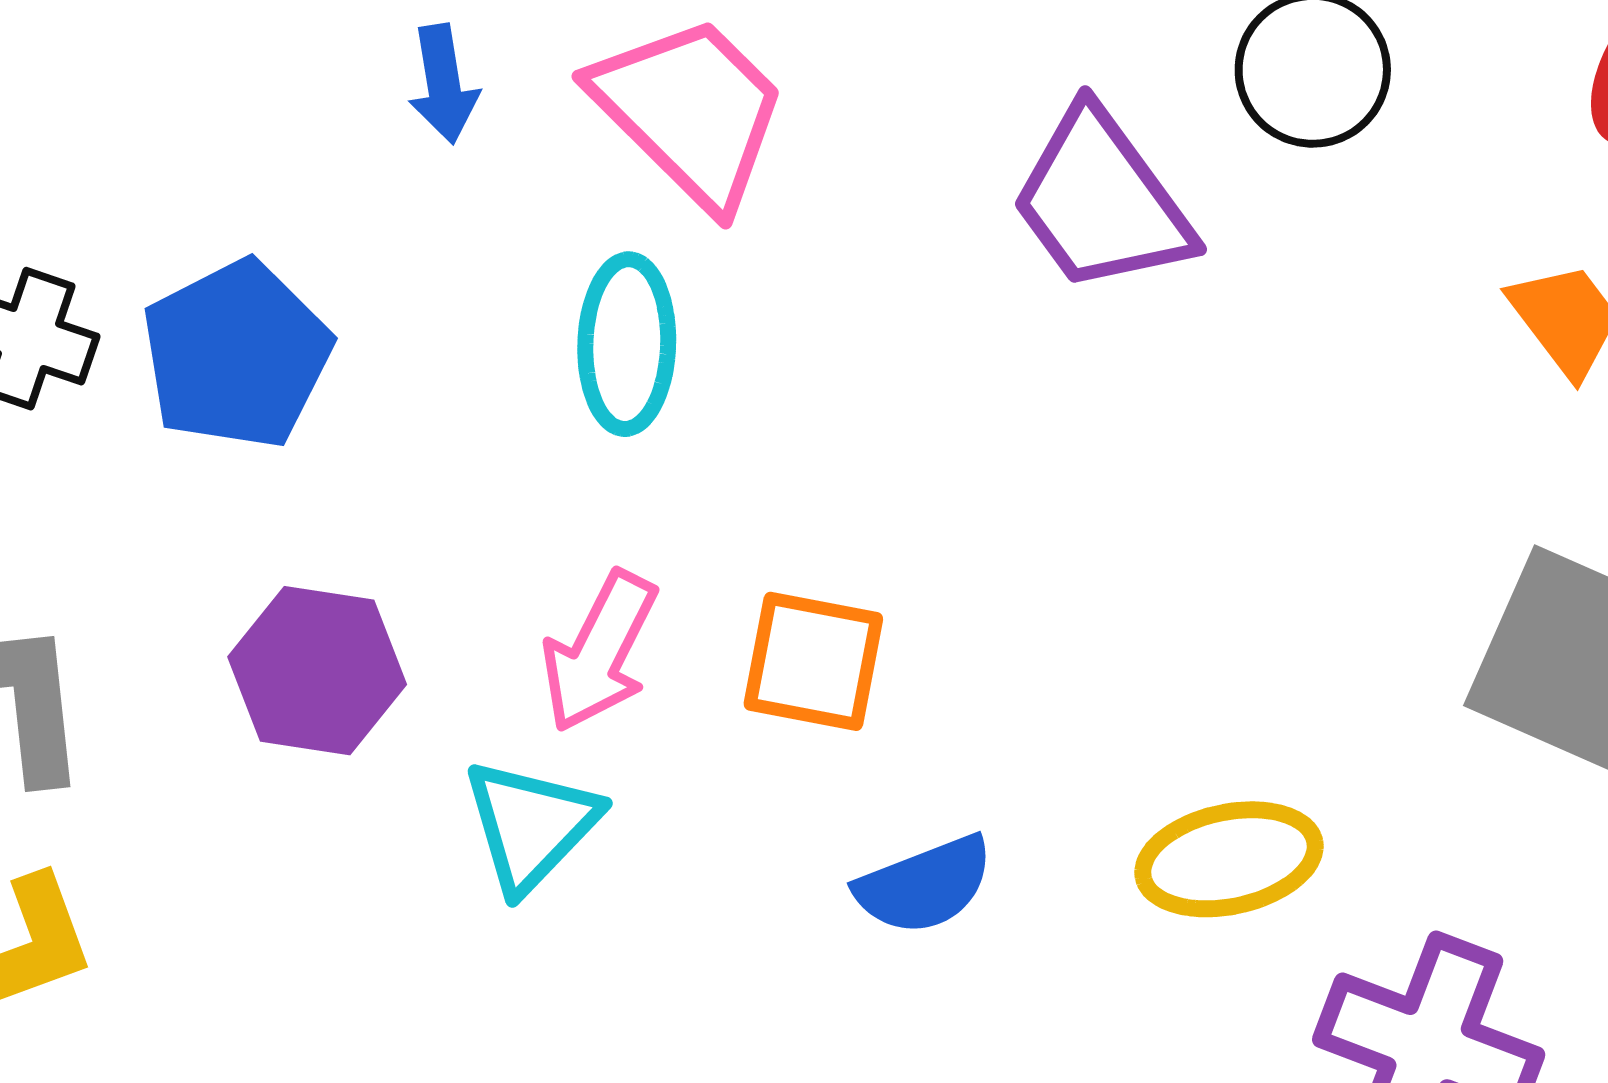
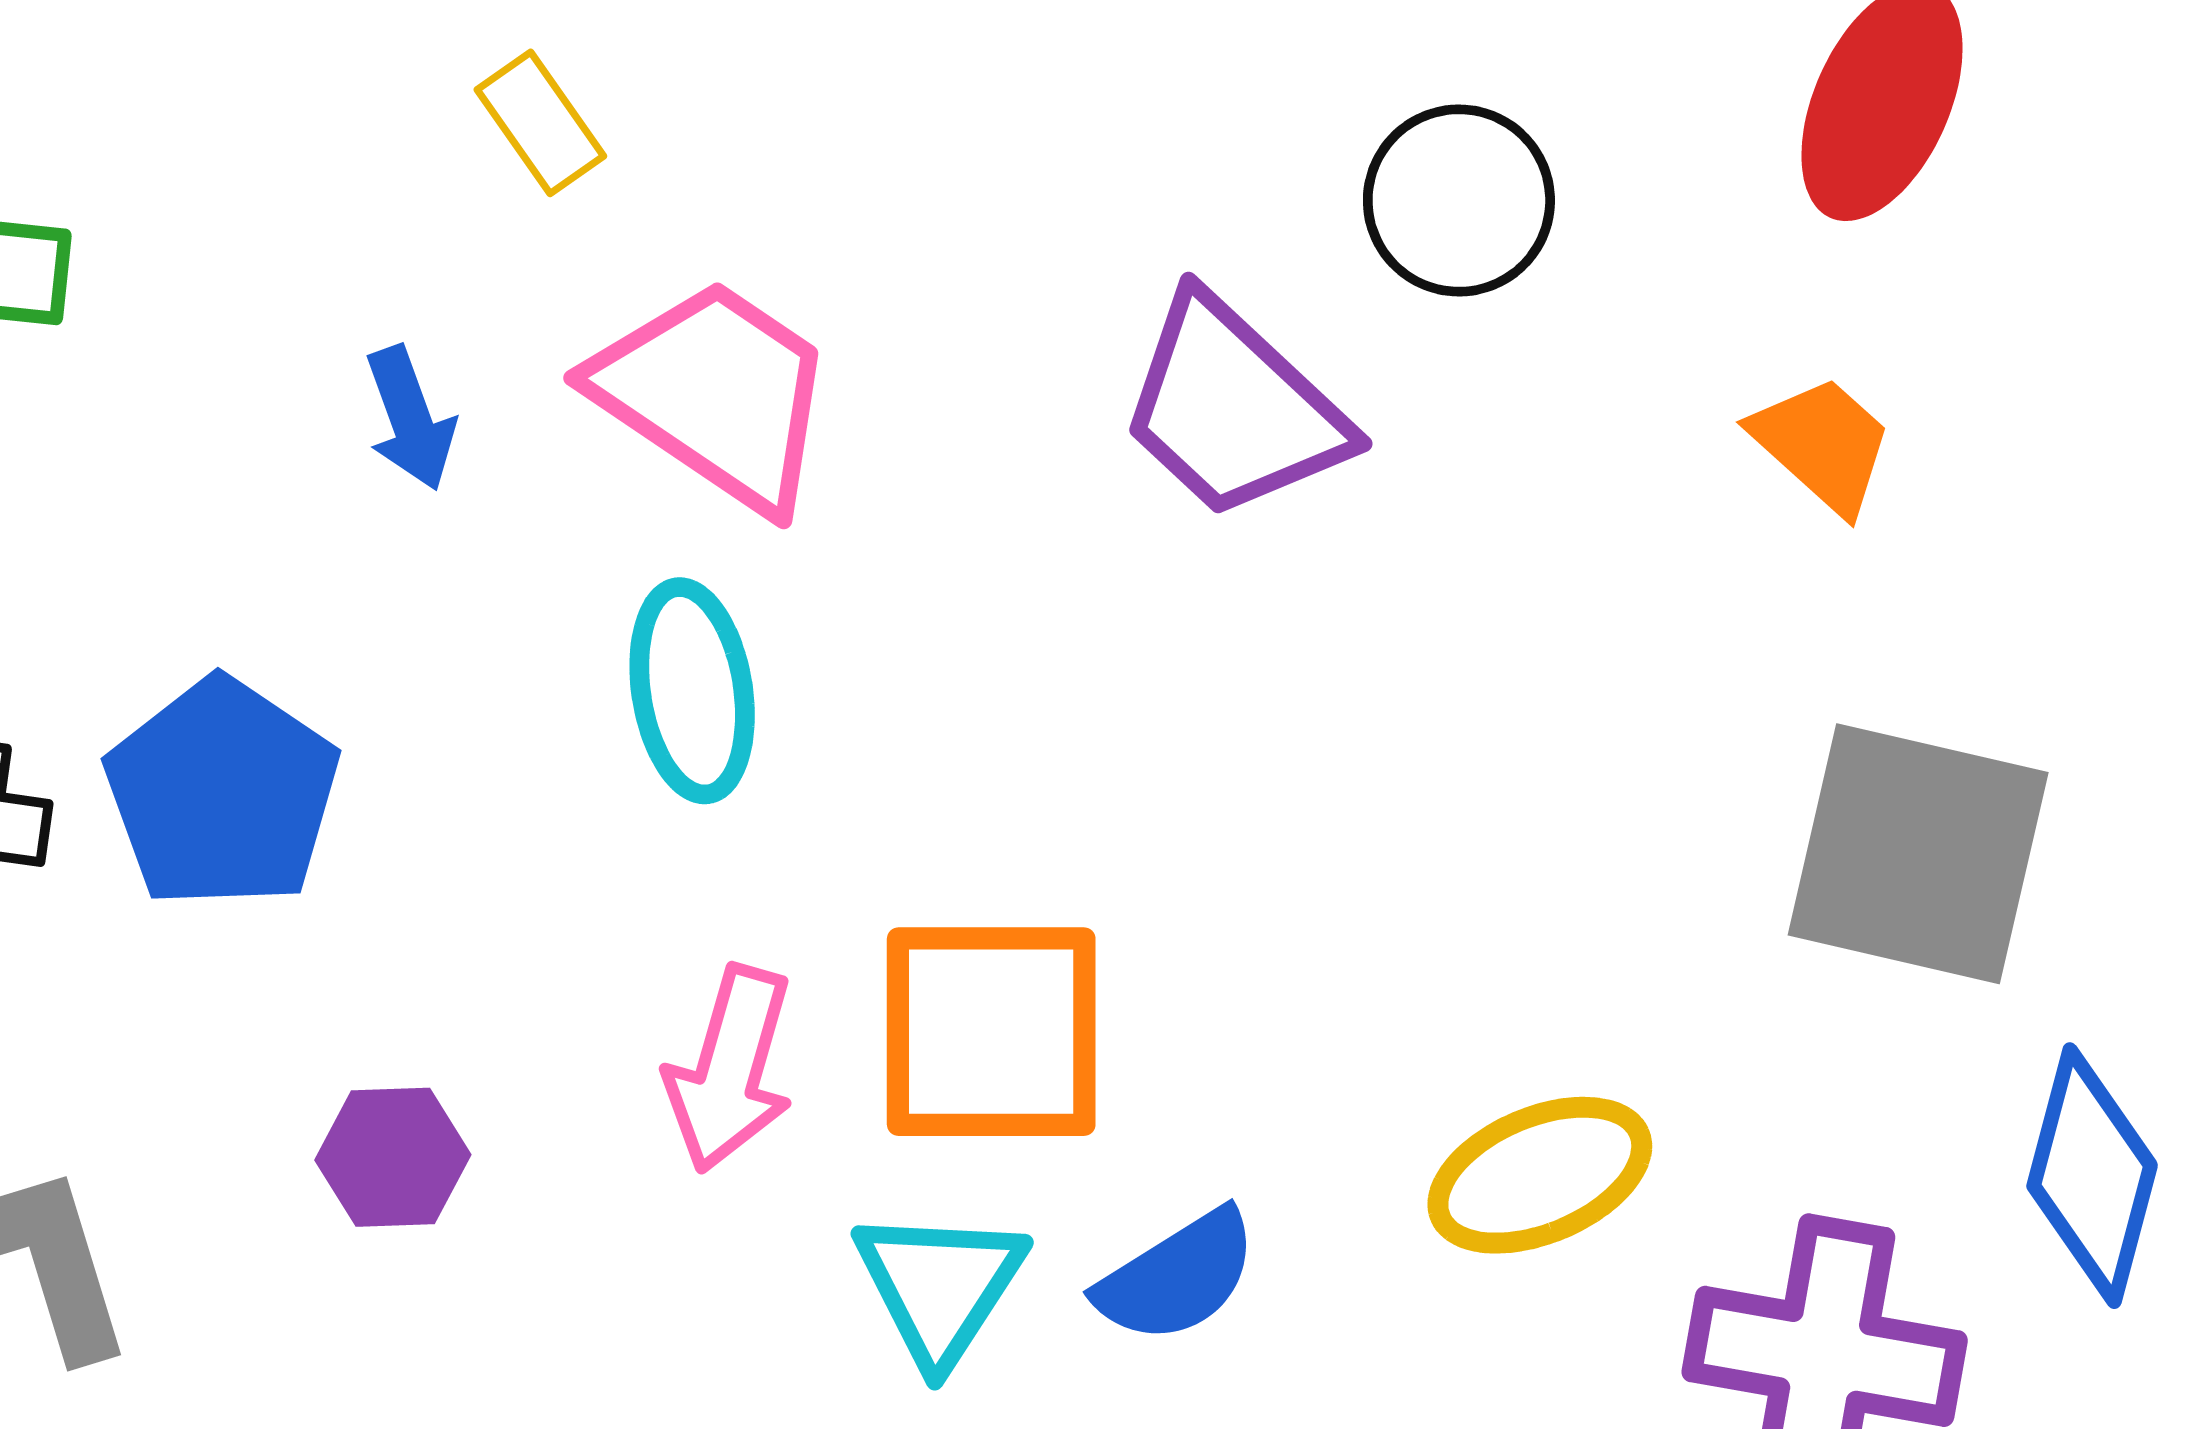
orange square: (813, 661) -> (991, 1032), size x1.4
purple hexagon: (317, 671) -> (393, 1157), size x0.7
cyan triangle: (531, 825) -> (940, 1286), moved

